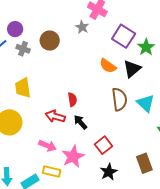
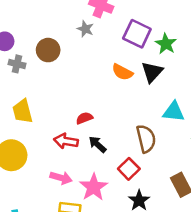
brown semicircle: (119, 99) -> (146, 139), moved
red semicircle: (72, 100) -> (84, 118), turned -96
cyan triangle: (146, 103) -> (174, 112), turned -30

